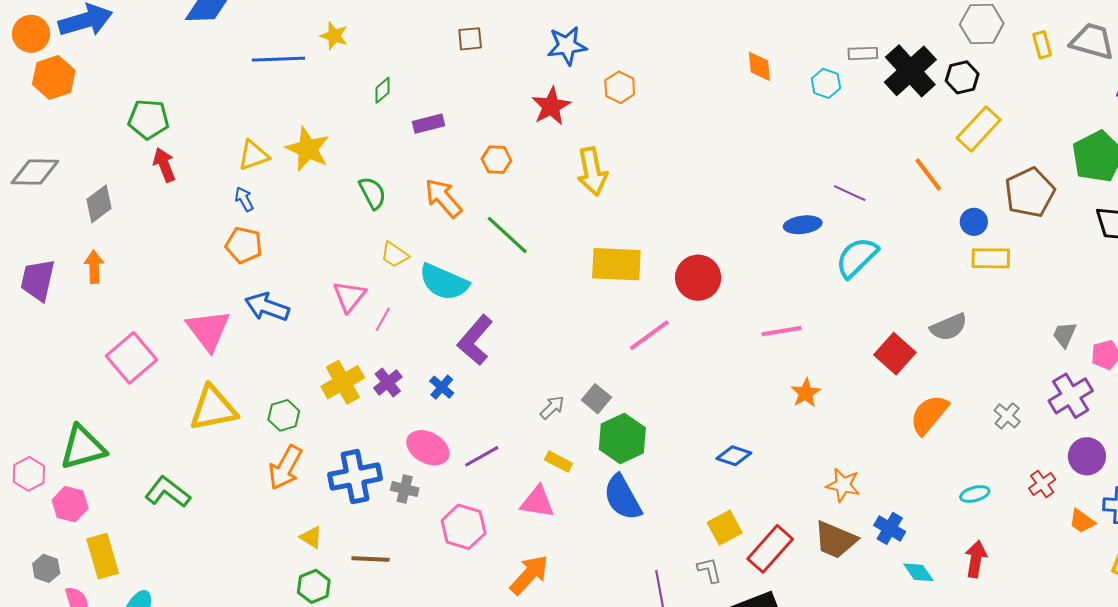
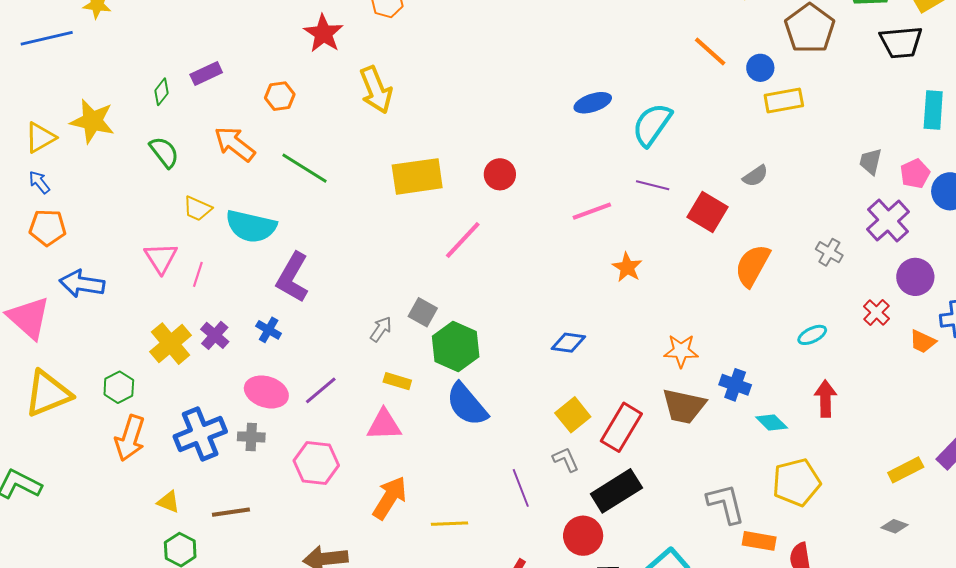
green diamond: (382, 90) -> (162, 92), moved
orange line: (928, 174) -> (710, 52), moved
purple line: (850, 193) -> (653, 185), moved
red circle: (698, 278) -> (500, 174), size x0.7
gray semicircle: (949, 327) -> (755, 176), size x0.7

